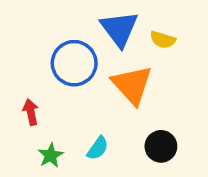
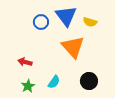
blue circle: (74, 63) -> (41, 22), moved, size x0.6
red arrow: (31, 112) -> (25, 62), moved, turned -64

